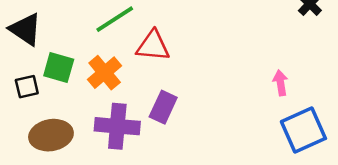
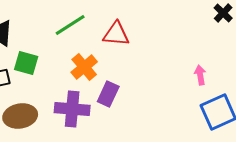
red triangle: (153, 46) -> (116, 34), moved
orange cross: (105, 73) -> (84, 67), moved

